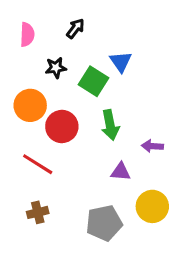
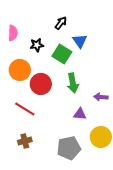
black arrow: (75, 28) -> (61, 23), moved
pink semicircle: (27, 34) -> (13, 33), moved

